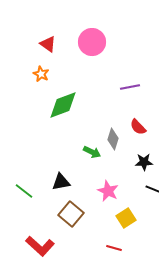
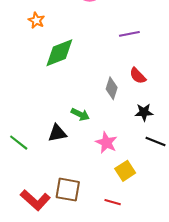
green arrow: (92, 152) -> (80, 114), moved
brown square: (71, 214) -> (68, 190), moved, turned -30

